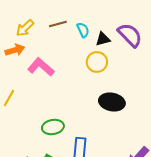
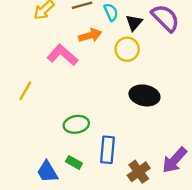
black triangle: (103, 39) -> (134, 23), turned -35
orange arrow: (15, 50) -> (90, 35), moved

